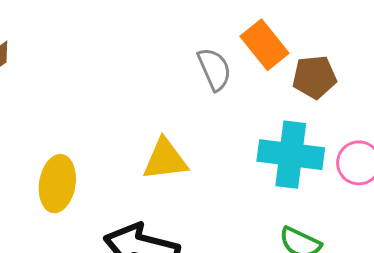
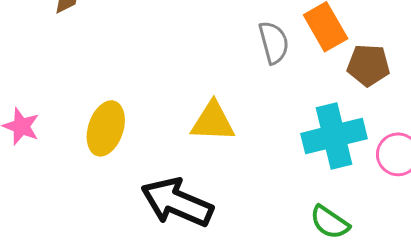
cyan cross: (291, 155) -> (334, 136), turned -30

